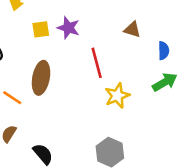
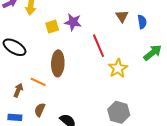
brown triangle: (132, 30) -> (122, 16), turned 48
blue semicircle: (164, 51) -> (142, 22), moved

